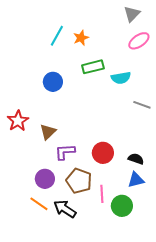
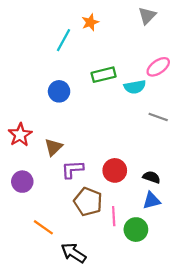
orange star: (81, 38) -> (90, 22), moved
pink ellipse: (139, 41) -> (158, 67), moved
purple circle: (45, 179) -> (22, 182), moved
black arrow: (65, 209) -> (74, 253), moved

